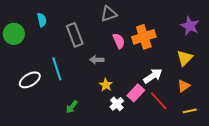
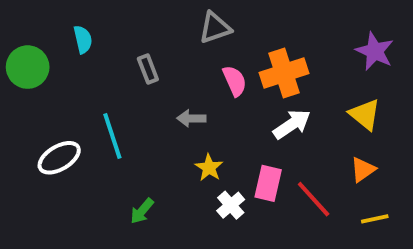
gray rectangle: (75, 35) -> (148, 69), size x0.6
yellow triangle: (185, 58) -> (365, 114), turned -36
white arrow: (153, 76) -> (292, 124), moved
pink rectangle: (136, 93) -> (268, 183), turned -30

